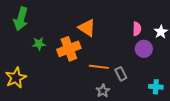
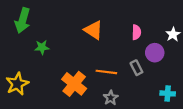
pink semicircle: (137, 29) -> (136, 32), moved
orange cross: (69, 49) -> (74, 84), moved, turned -30
gray rectangle: (121, 74) -> (136, 68), moved

